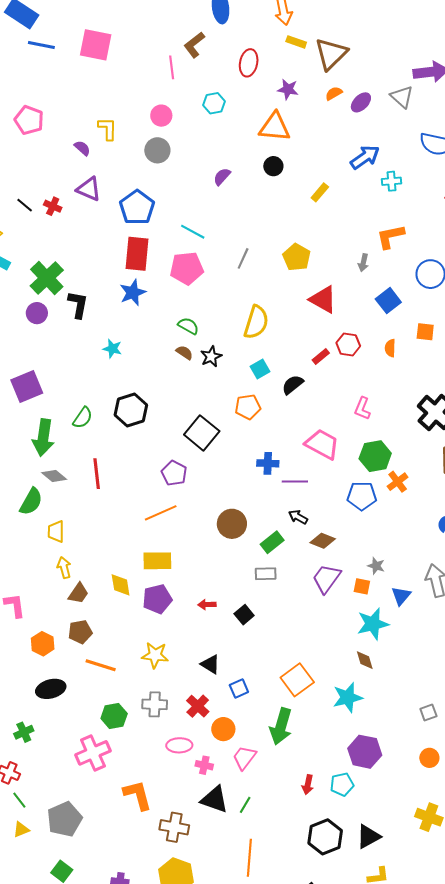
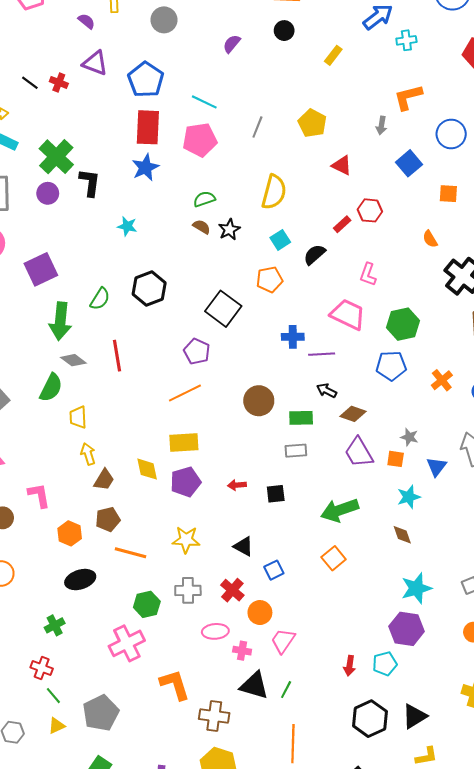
red triangle: (323, 299) -> (342, 165), size x0.7
green semicircle: (188, 326) -> (204, 199), turned -45
orange semicircle: (390, 348) -> (430, 239), moved, turned -30
pink L-shape: (362, 408) -> (368, 274), moved
orange cross: (398, 482) -> (442, 380), moved
green rectangle: (272, 542) -> (301, 418), turned 40
purple trapezoid: (326, 578) -> (359, 452), turned -64
black square: (244, 615) -> (276, 494), turned 36
cyan star: (373, 624) -> (409, 497), size x0.7
orange square: (297, 680) -> (334, 558), size x0.7
cyan star: (348, 698) -> (416, 588), moved
green arrow: (281, 726) -> (340, 510), moved, turned 57

